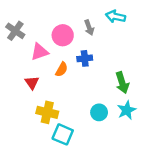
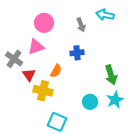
gray cross: (15, 31) -> (14, 59), moved
pink circle: (63, 35) -> (44, 23), moved
orange semicircle: (62, 69) -> (56, 71), moved
yellow cross: (47, 112) -> (43, 91), moved

